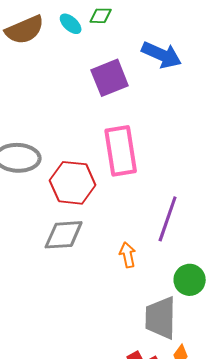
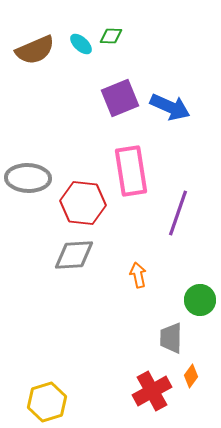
blue arrow: (162, 55) -> (170, 107), moved
purple line: (168, 219) -> (178, 213), moved
gray trapezoid: (161, 318) -> (171, 338), size x0.7

